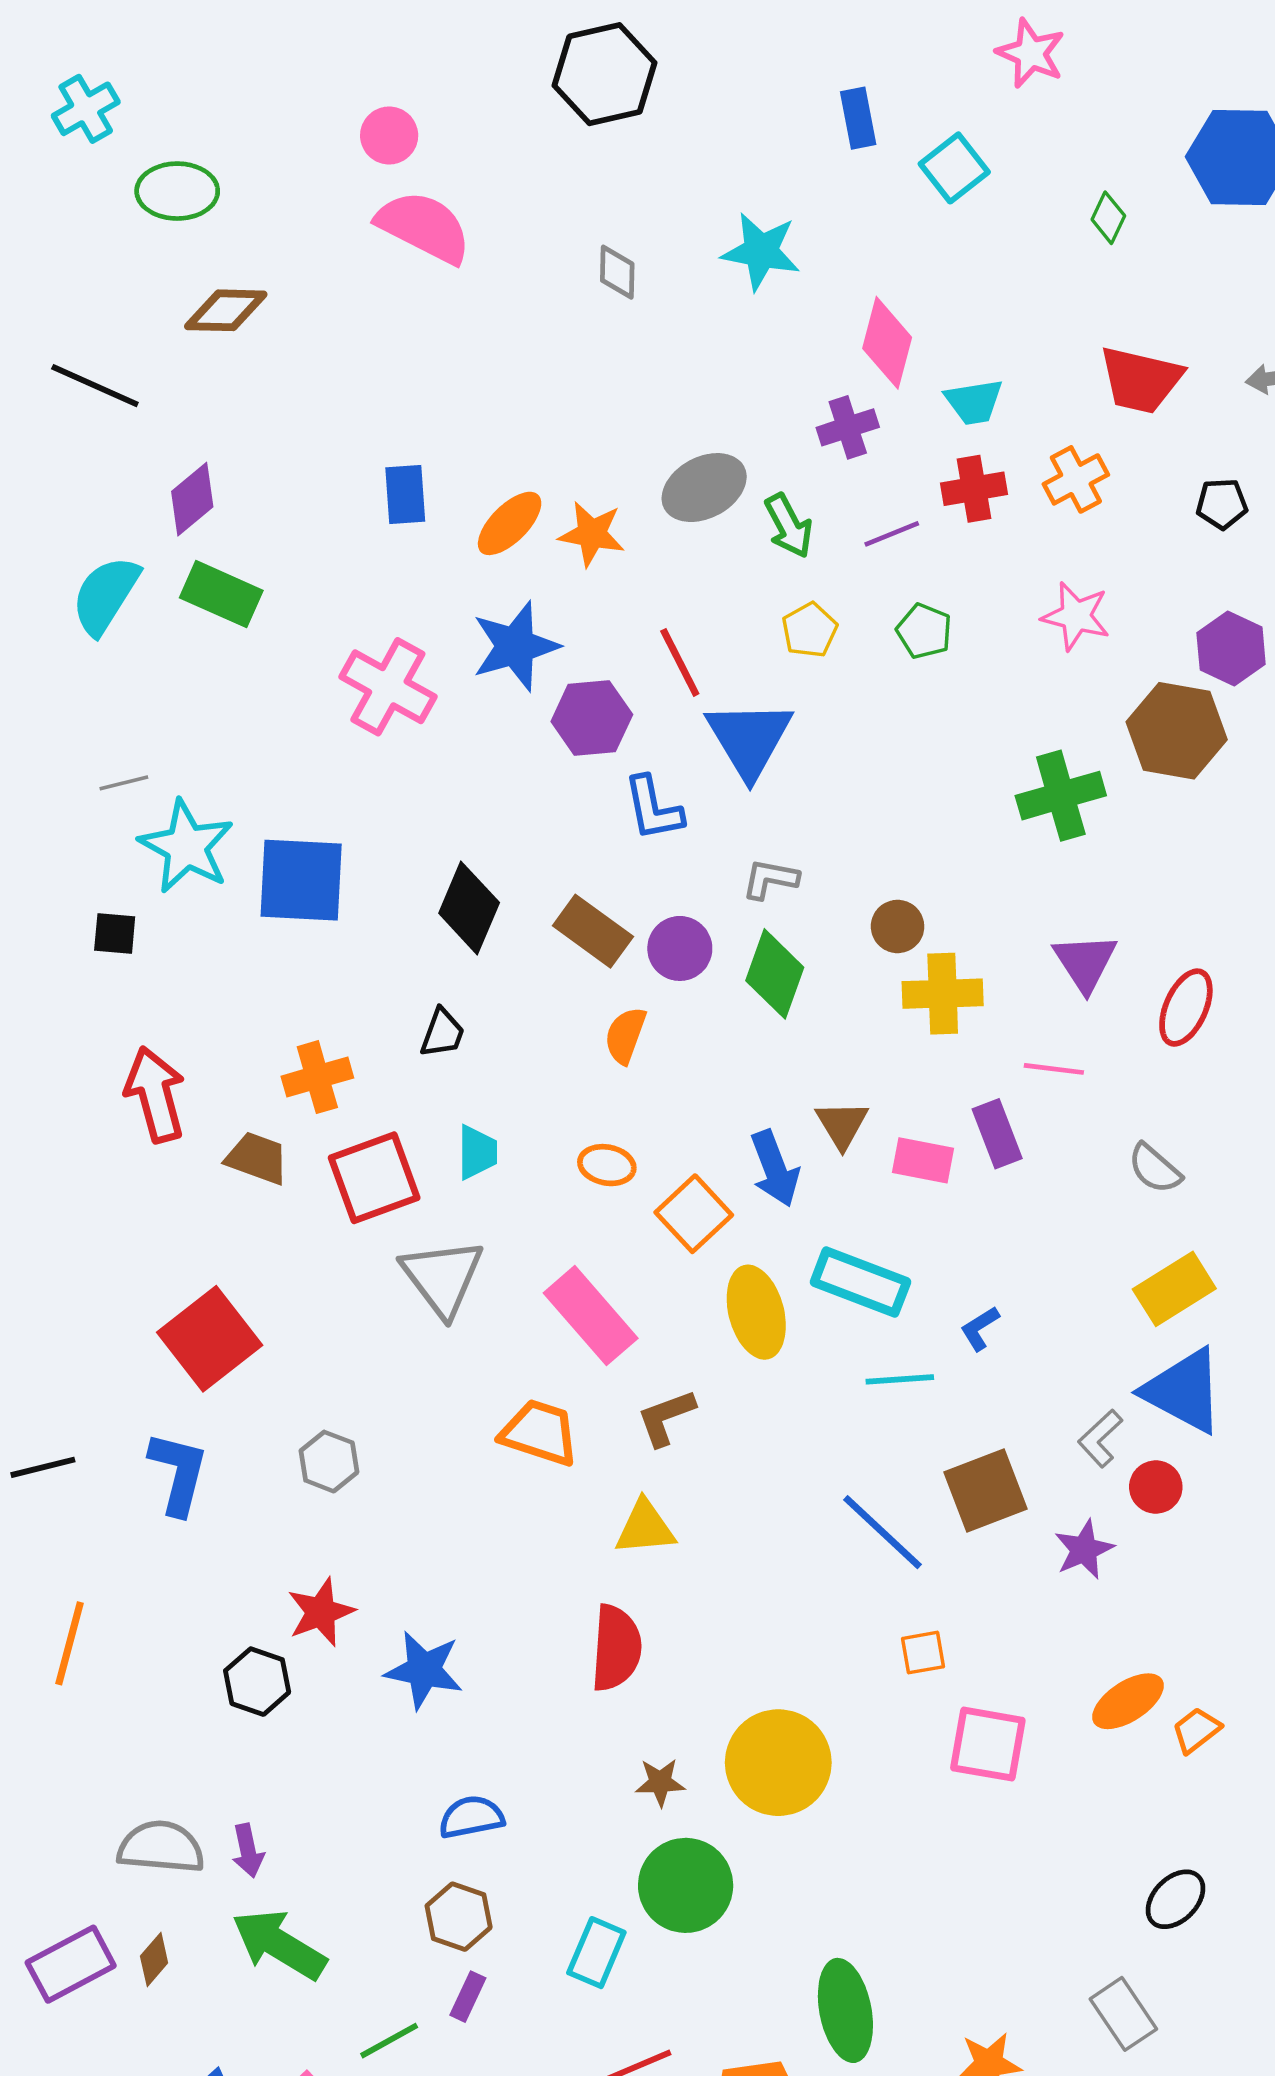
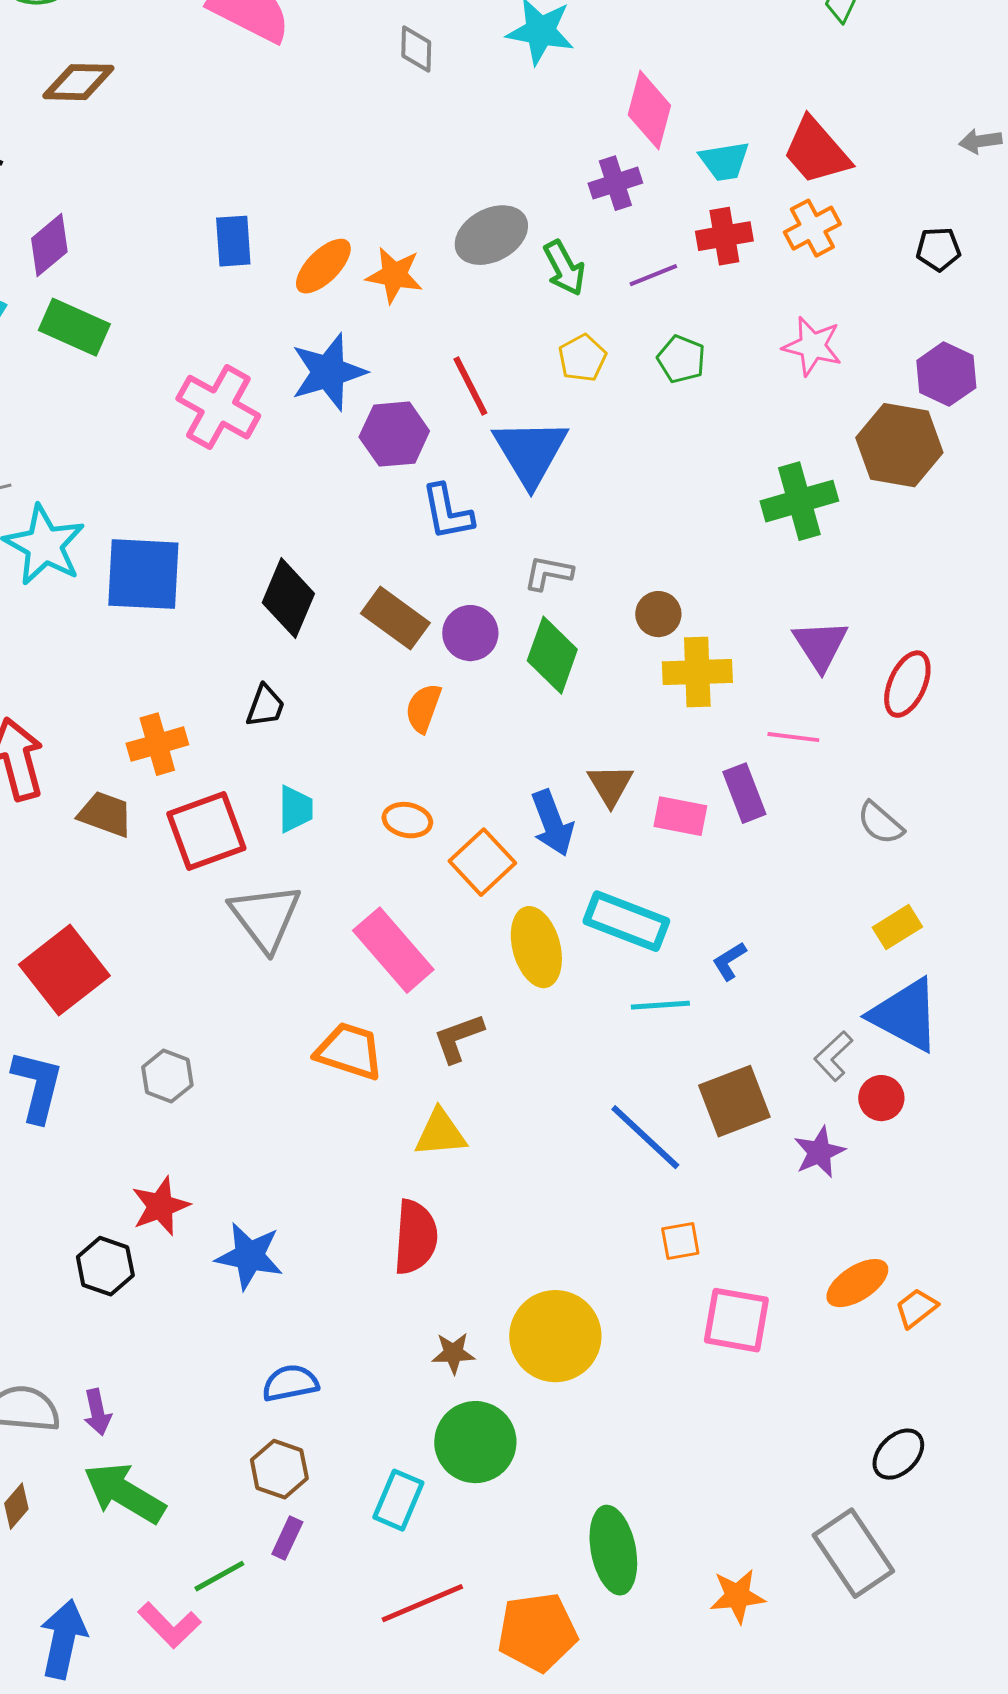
red trapezoid: (1141, 380) -> (816, 151), moved, turned 36
yellow rectangle: (1174, 1289) -> (897, 927), size x0.7
gray rectangle: (1123, 2014) -> (853, 1553), size x1.4

